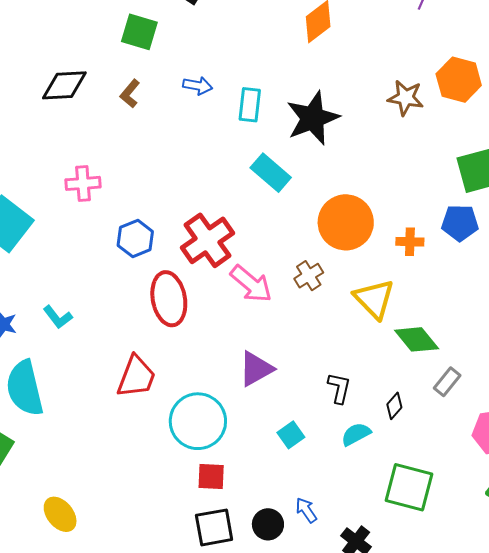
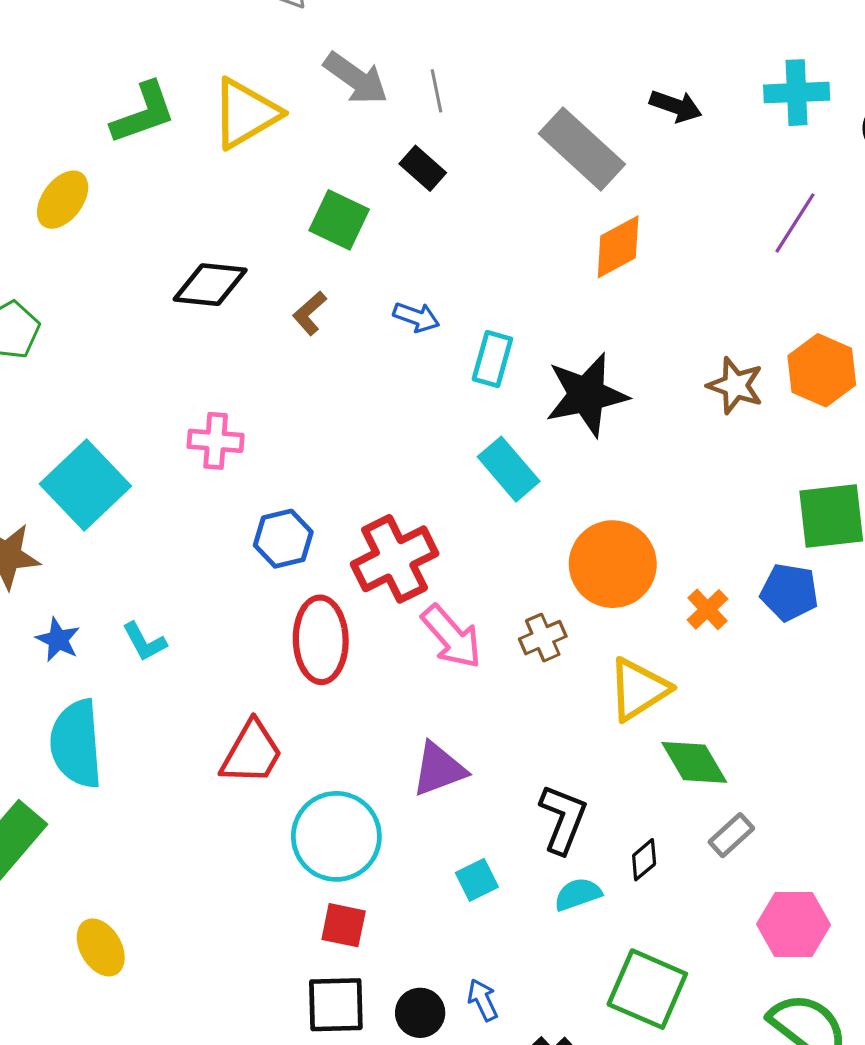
orange cross: (410, 242) -> (707, 609), turned 36
yellow triangle: (374, 299) -> (638, 689), turned 33
black L-shape: (339, 388) -> (563, 819), size x1.4

